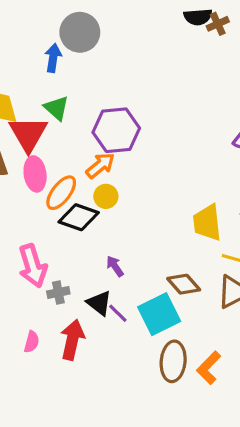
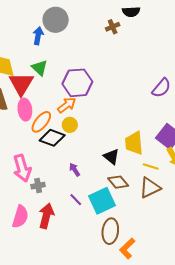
brown cross: (218, 24) -> (113, 27), moved
black triangle: (99, 303) -> (111, 157), moved
pink semicircle: (32, 342) -> (20, 217), size x1.6
orange L-shape: (209, 368) -> (127, 248), moved

